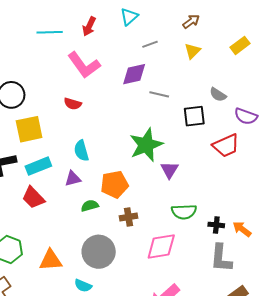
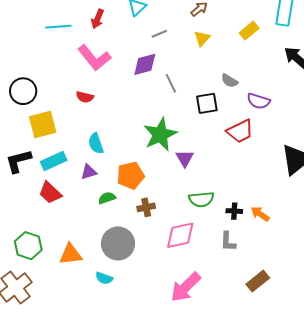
gray line: (159, 94) -> (171, 83), turned 54
gray L-shape: (221, 258) -> (228, 242), moved, size x0.7

